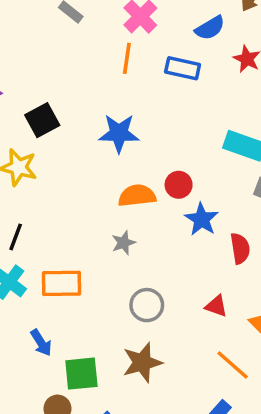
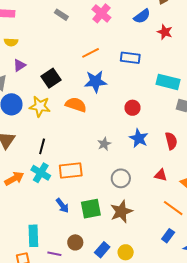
orange line: (127, 58) -> (91, 53), moved, turned 60
blue rectangle: (183, 68) -> (130, 58), moved
orange semicircle: (137, 196) -> (76, 105), moved, turned 30
blue star: (202, 219) -> (139, 138), moved
green square: (81, 374) -> (91, 209), moved

